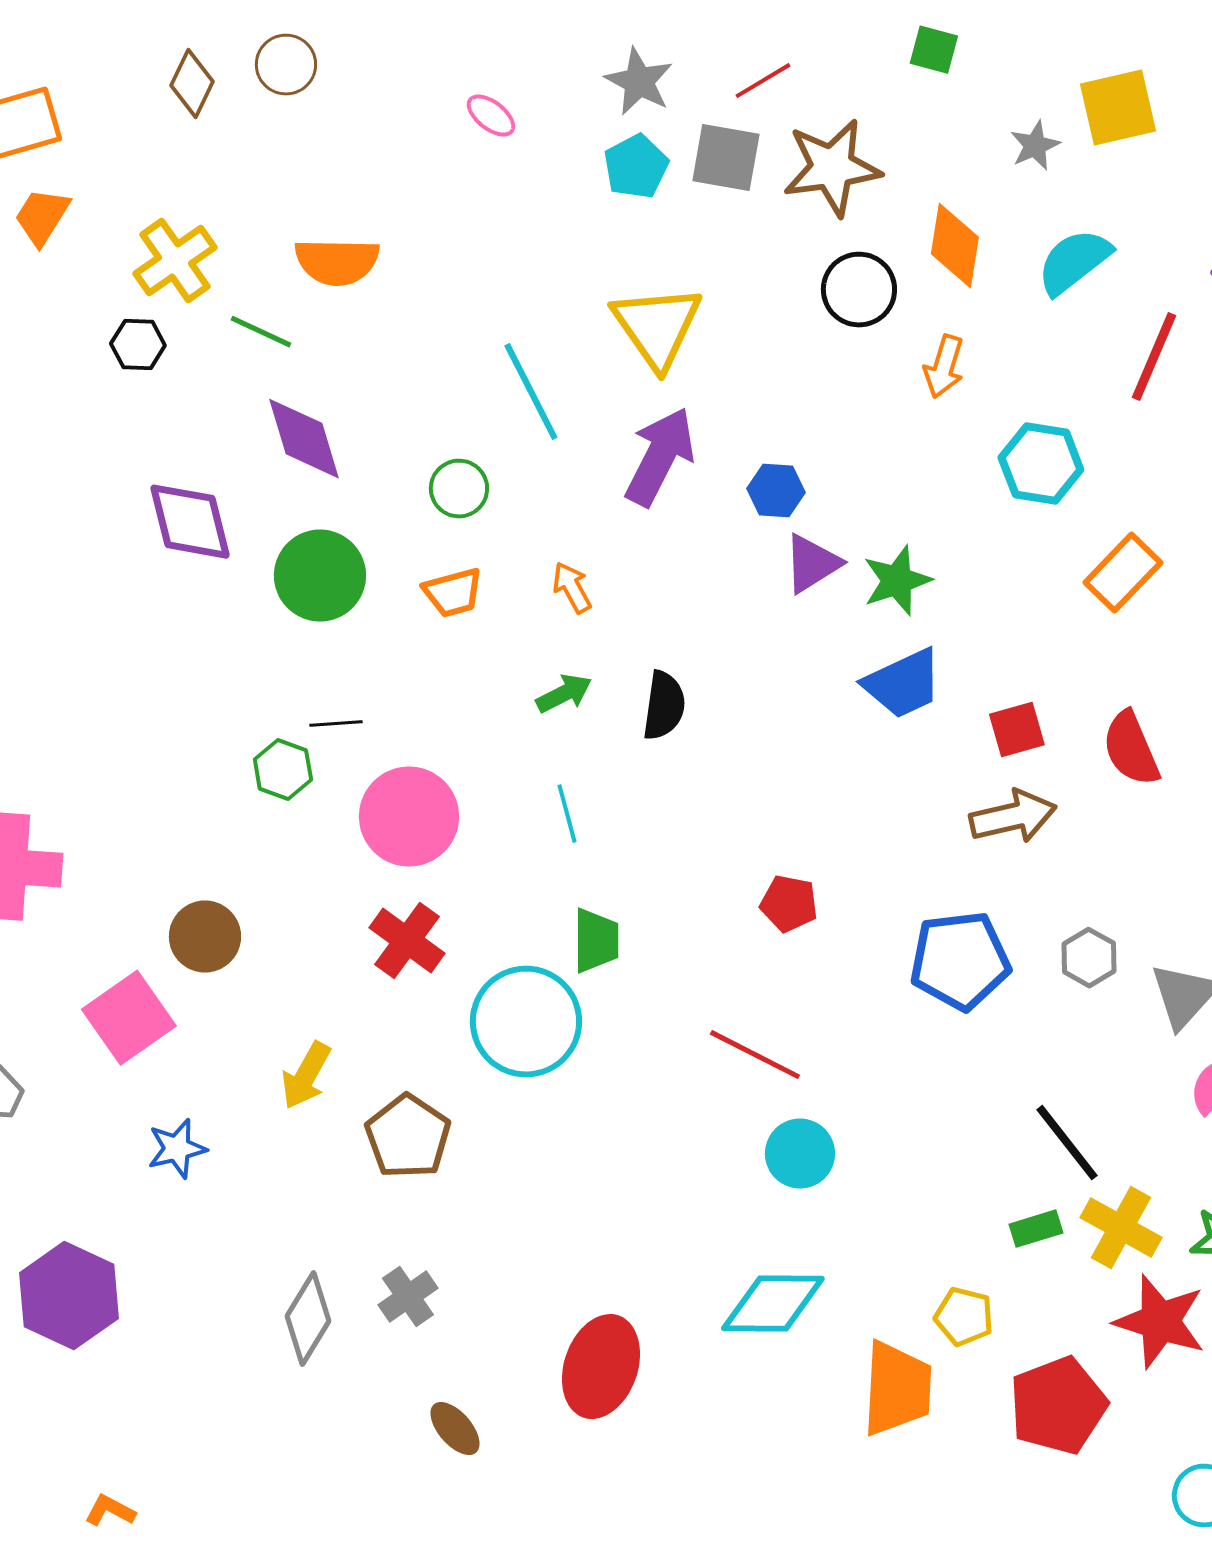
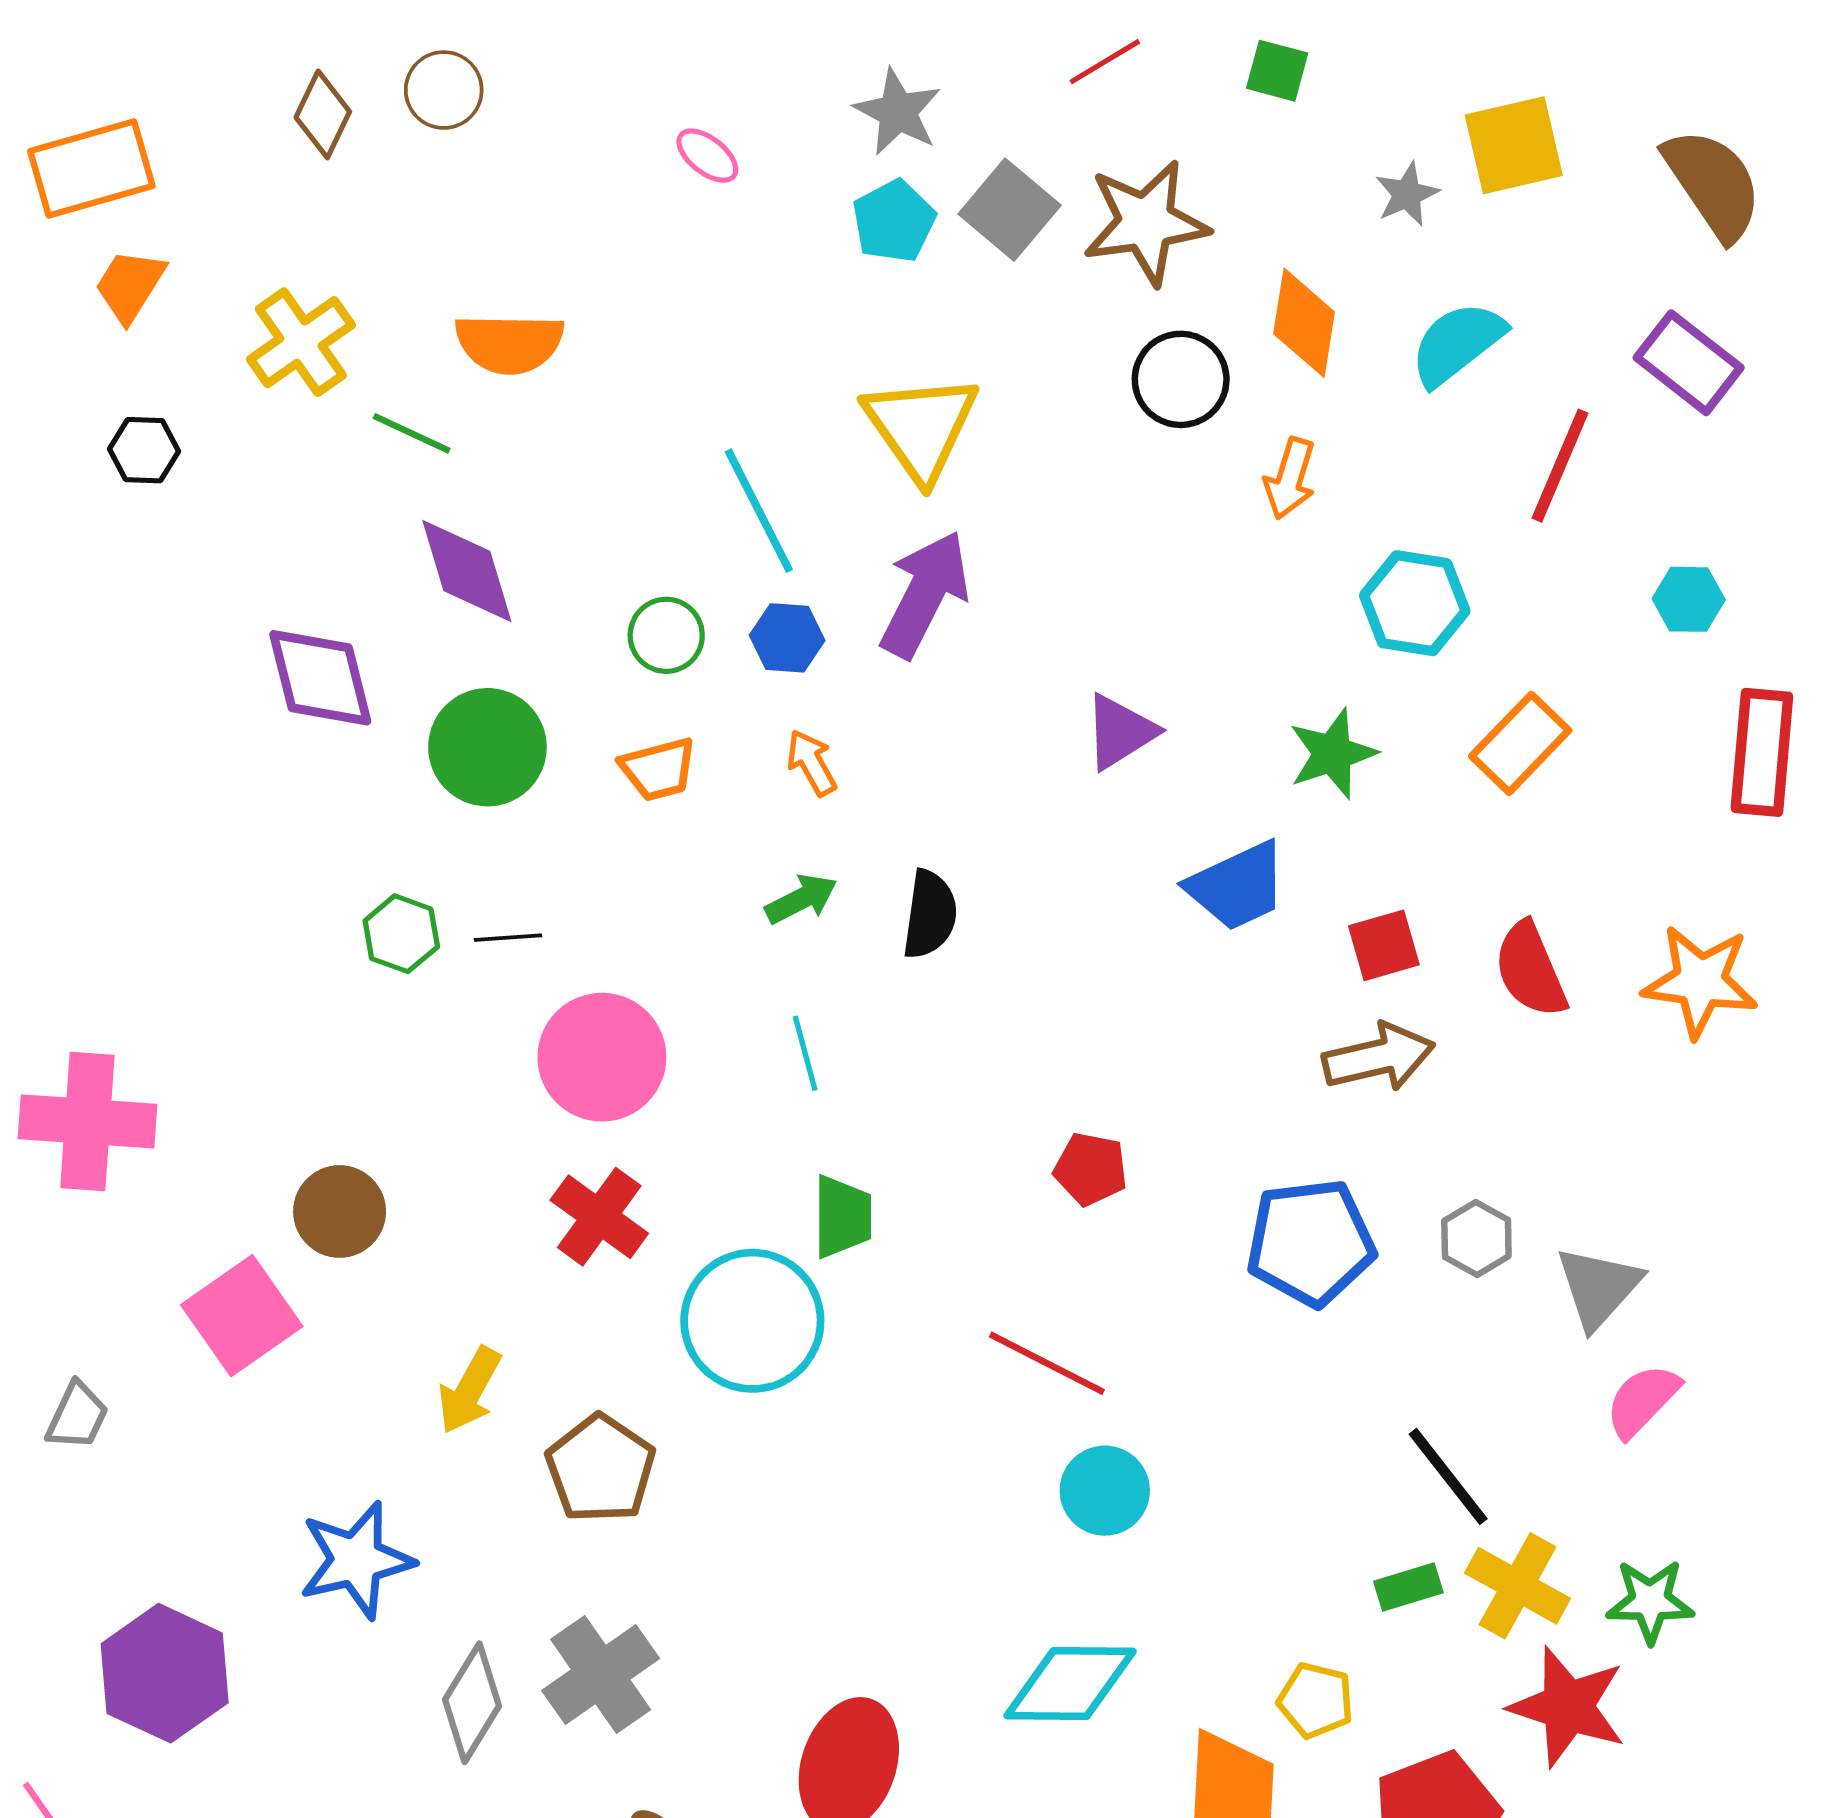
red line: (763, 81) -> (1105, 62), moved
gray square: (726, 158) -> (1010, 210), turned 30
black hexagon: (138, 345) -> (144, 450), moved
blue hexagon: (776, 491) -> (787, 638), moved
green star: (897, 581) -> (1332, 754), moved
green hexagon: (283, 770) -> (401, 934), moved
blue star: (177, 1149) -> (356, 1560), moved, size x1.5
gray cross: (408, 1297) -> (601, 1674), size x1.5

